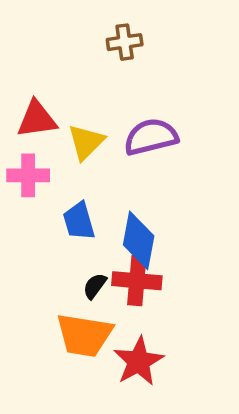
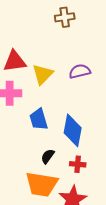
purple semicircle: (151, 137) -> (80, 71), size x0.7
red cross: (137, 281) -> (78, 164), moved, size x0.6

